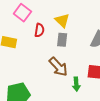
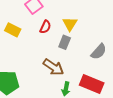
brown arrow: (58, 67) -> (53, 67), turned -30

